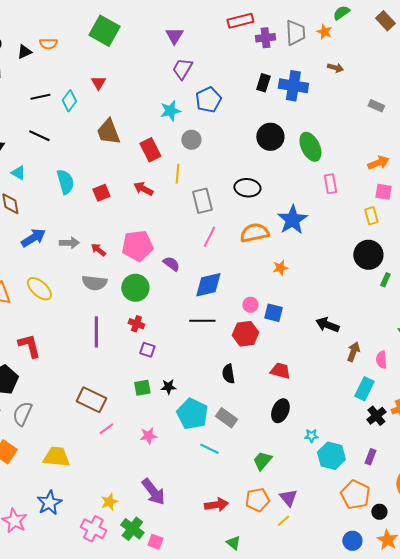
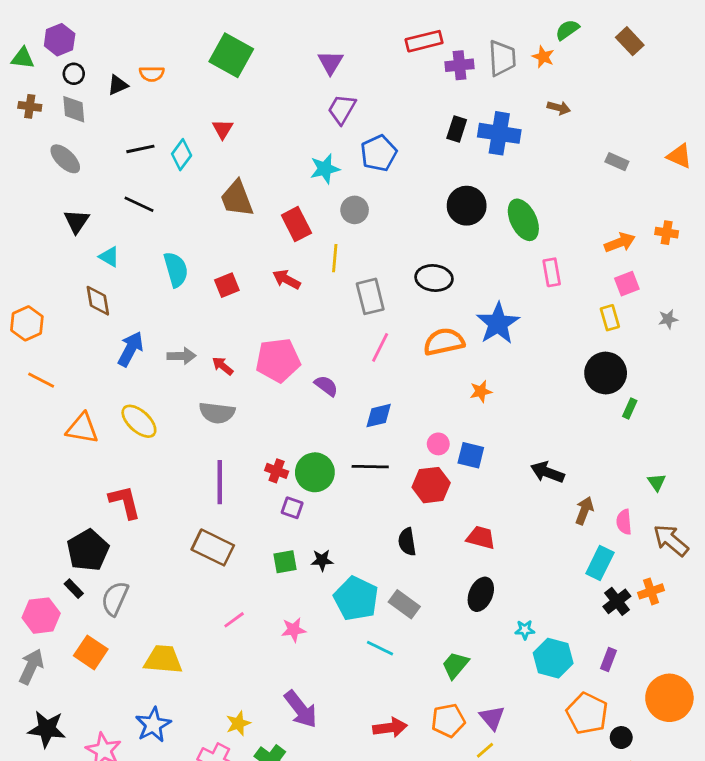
pink square: (383, 192) -> (627, 284), turned -30
blue arrow: (33, 238) -> (130, 349), turned -30
blue diamond: (208, 285) -> (379, 416), size x0.7
green circle: (135, 288) -> (315, 472), moved
brown rectangle: (91, 400) -> (213, 547), moved

